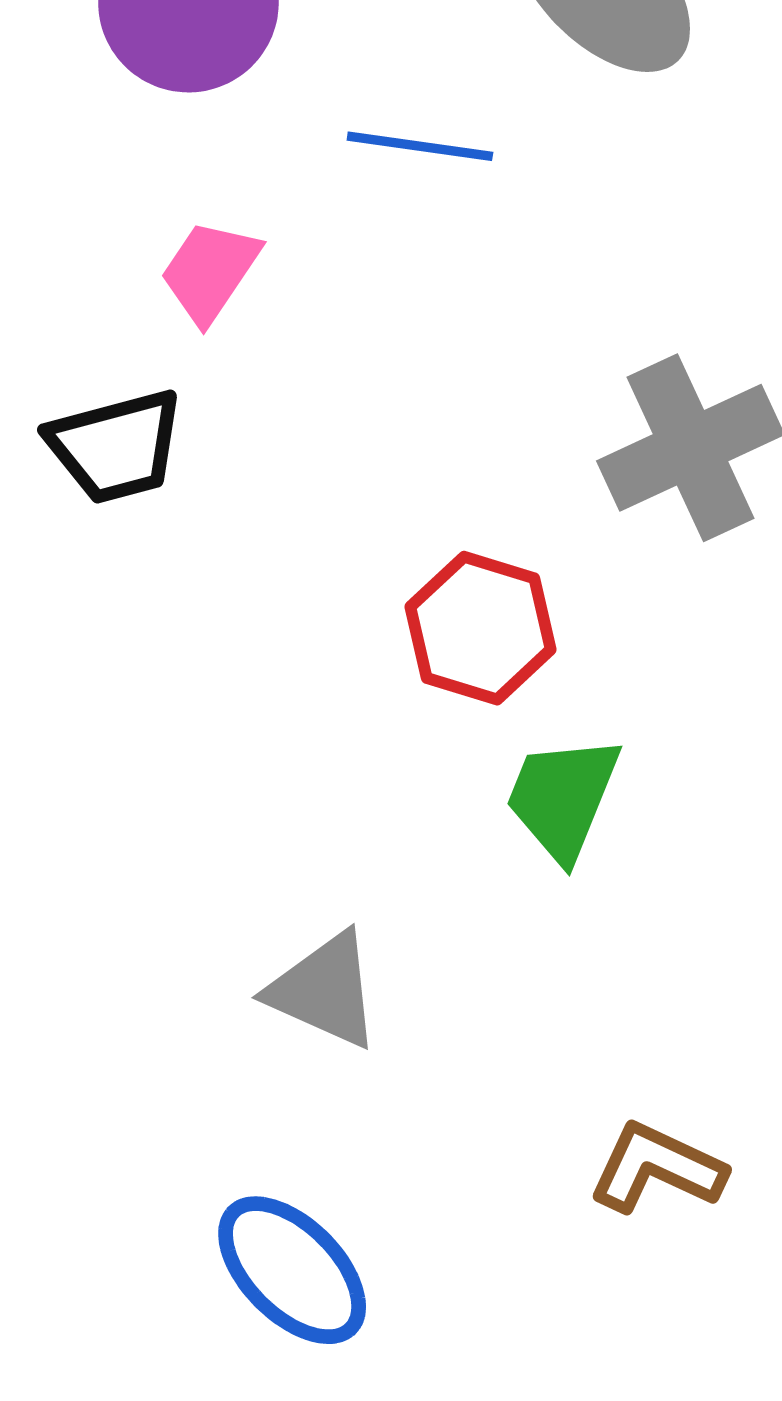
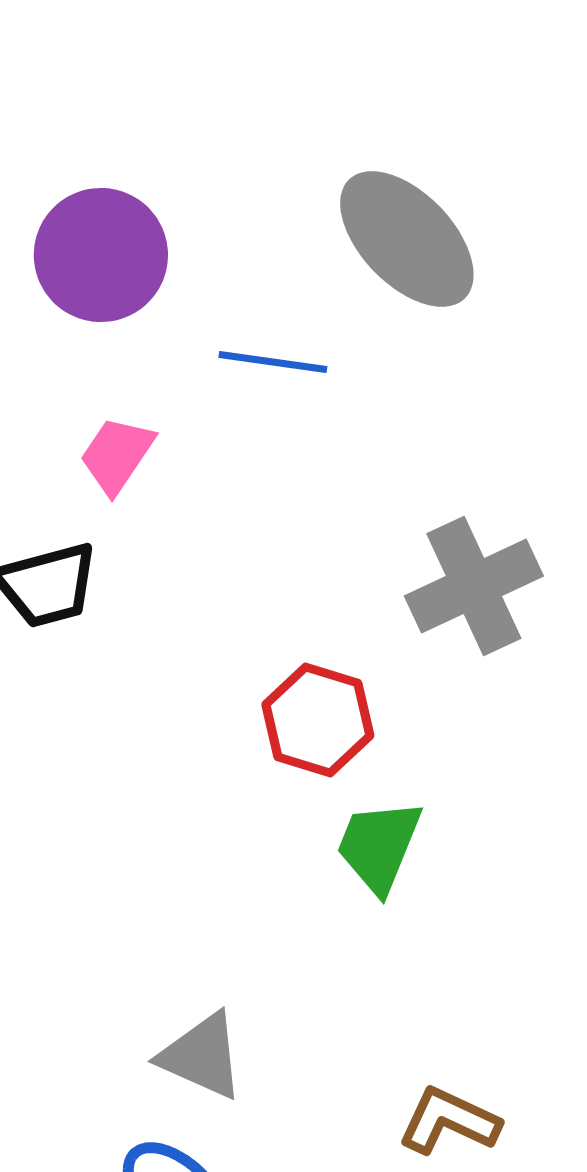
gray triangle: (324, 990) -> (202, 1056), moved

